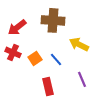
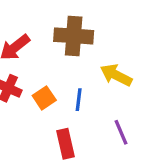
blue line: (56, 59) -> (79, 100), turned 48

